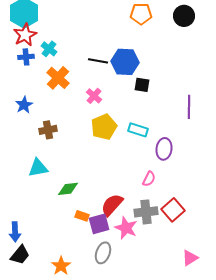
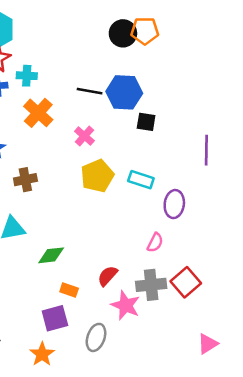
black circle: (184, 16) -> (123, 33), moved
cyan cross: (49, 49) -> (27, 76), turned -35
red semicircle: (112, 205) -> (108, 276), size x0.7
purple square: (99, 224) -> (55, 318), moved

